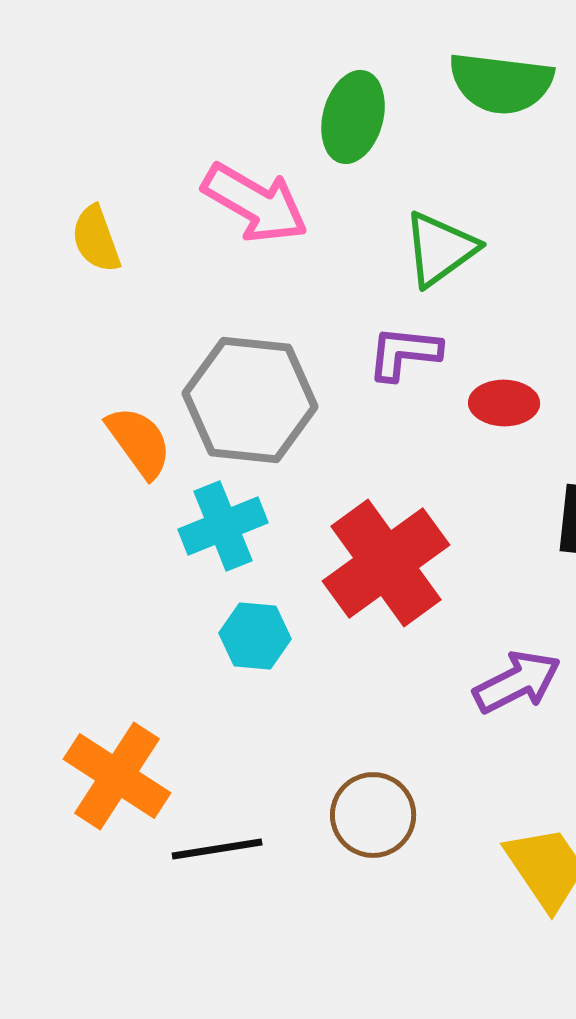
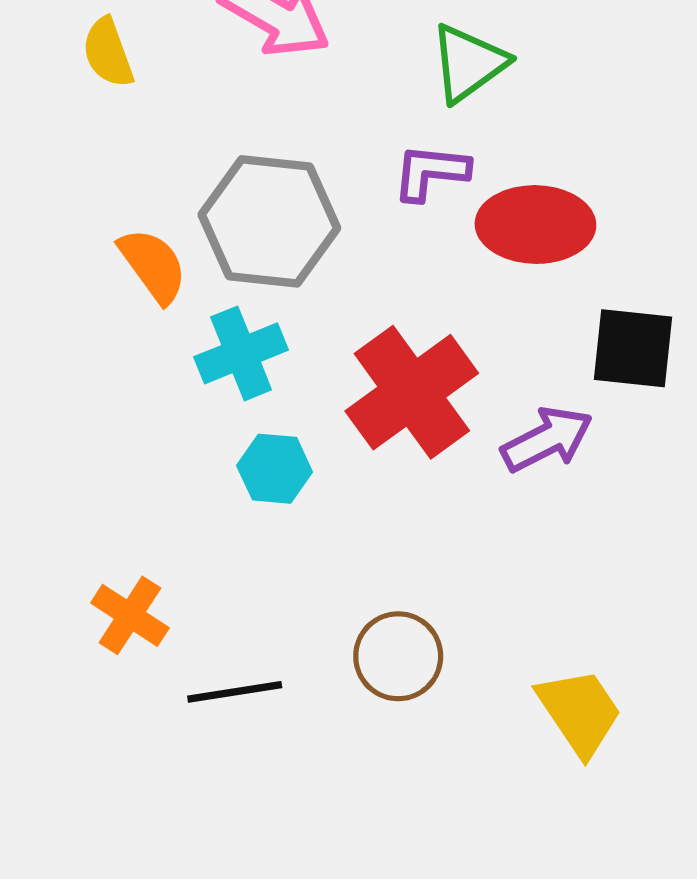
red ellipse: (504, 403) -> (535, 225), size x1.6
purple arrow: (517, 682) -> (547, 439), moved
orange cross: (117, 776) -> (130, 615), size x0.7

